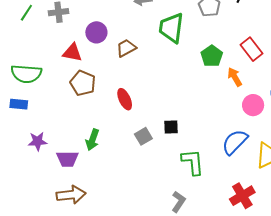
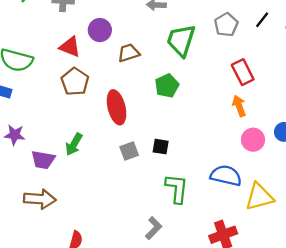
red rectangle: (251, 49) -> (243, 72), moved
green pentagon: (212, 56) -> (167, 86), moved
red ellipse: (125, 99) -> (117, 107), size x1.4
blue semicircle: (235, 142) -> (226, 176), turned 48

